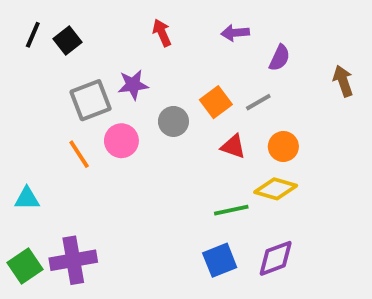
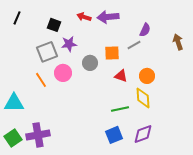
red arrow: (162, 33) -> (84, 17), turned -48
purple arrow: (235, 33) -> (108, 17), moved, size x1.5
black square: (67, 40) -> (54, 25), moved, turned -32
orange square: (216, 102) -> (112, 53), turned 35
gray line: (258, 102) -> (134, 45), moved
yellow diamond: (276, 189) -> (143, 98), turned 70
cyan triangle: (27, 199) -> (14, 103), size x1.5

